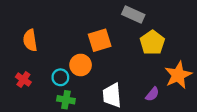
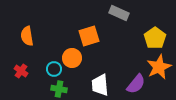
yellow pentagon: (152, 43) -> (155, 38), moved
purple semicircle: (152, 94) -> (136, 84), size x1.5

